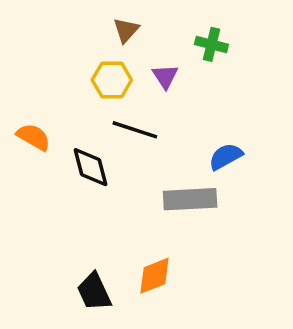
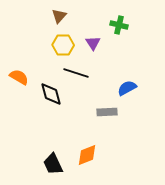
brown triangle: (126, 30) -> (59, 16), moved
gray rectangle: (190, 199) -> (107, 112), size x0.7

